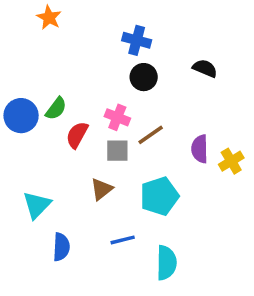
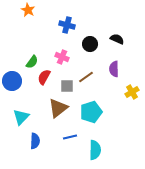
blue cross: (137, 40) -> (67, 25), moved
black circle: (144, 77) -> (90, 44), moved
blue circle: (21, 116) -> (12, 81), moved
pink cross: (117, 117) -> (62, 57), moved
purple semicircle: (200, 149) -> (114, 69), moved
brown triangle: (102, 189) -> (58, 108), size x1.5

